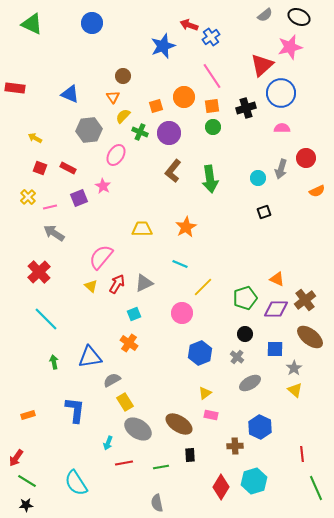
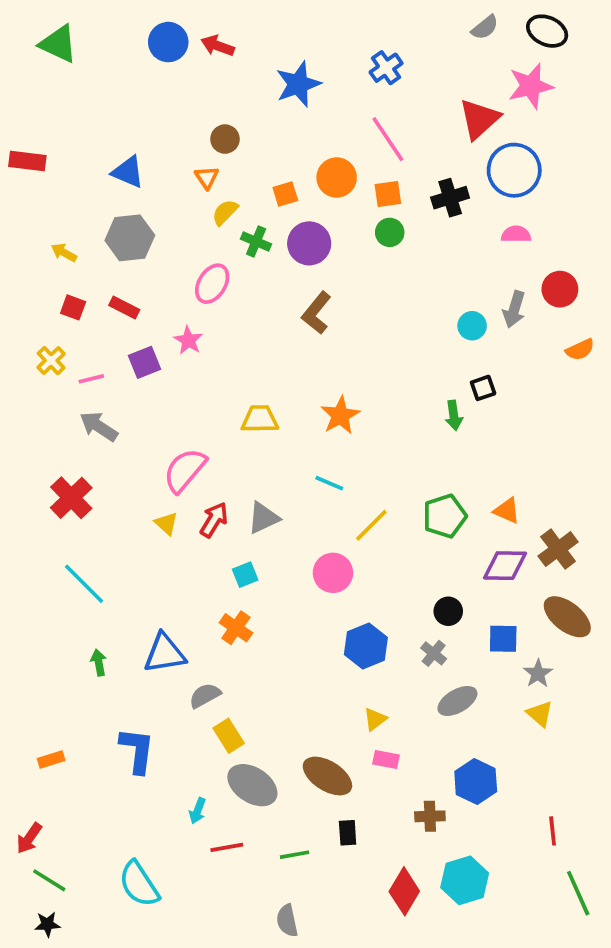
red arrow: (189, 25) -> (218, 46), moved
gray hexagon: (89, 130) -> (130, 238), moved
green arrow: (210, 179) -> (454, 415), moved, size x0.6
green pentagon: (245, 298) -> (445, 516), moved

